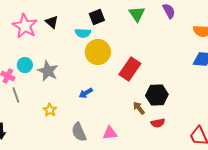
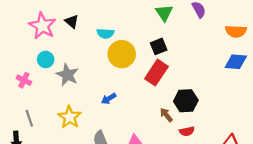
black square: (97, 17) -> (159, 46), moved
cyan circle: (25, 65) -> (46, 60), moved
gray line: (16, 95) -> (29, 118), moved
yellow star: (50, 110) -> (70, 117), size x1.5

